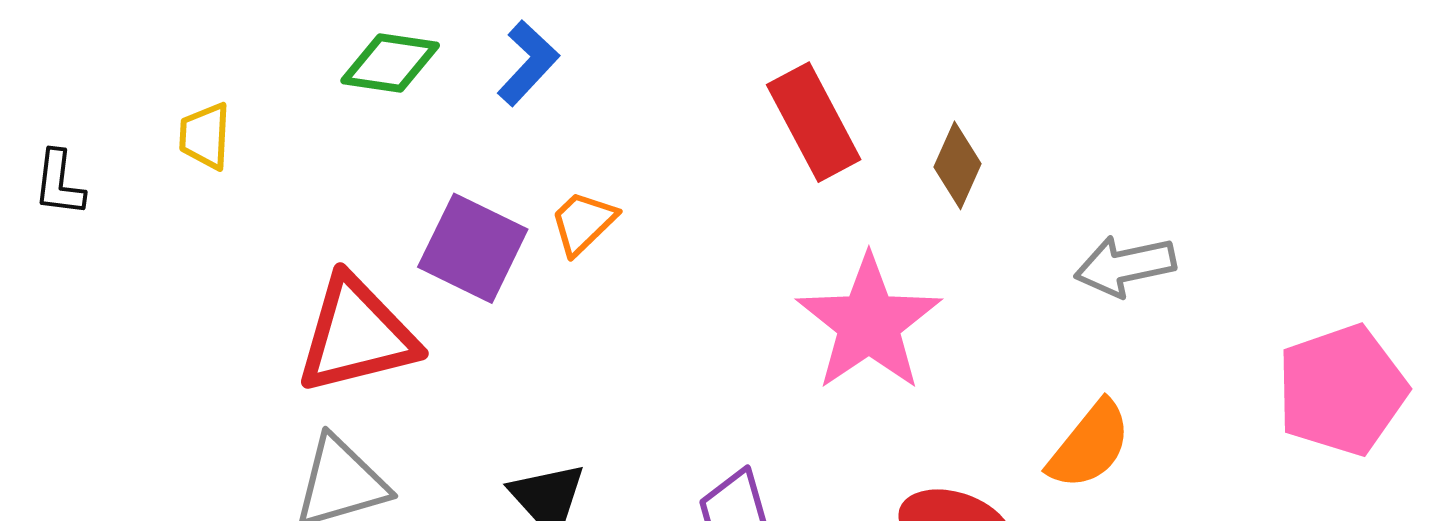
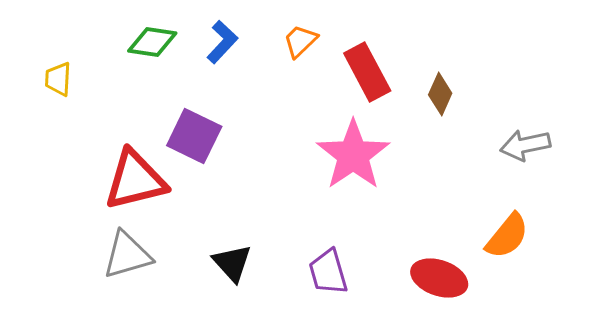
orange trapezoid: (583, 223) -> (300, 41), moved
pink star: (869, 323) -> (353, 155), moved

